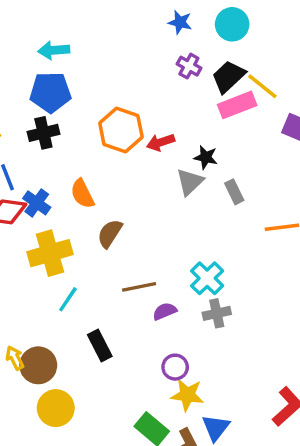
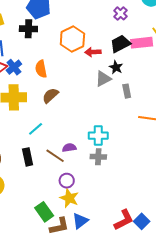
black trapezoid: (228, 77) -> (120, 44), moved
cyan cross: (207, 278) -> (98, 136), turned 30
brown line: (139, 287) -> (55, 156), moved, turned 30
cyan line: (68, 299) -> (36, 129), moved

